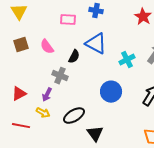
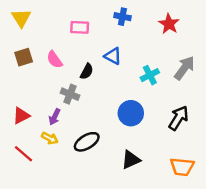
blue cross: (96, 11) -> (122, 17), moved
blue triangle: (96, 44) -> (113, 56), size x0.7
red line: (21, 126) -> (24, 154), turned 30
black triangle: (95, 134) -> (131, 160), moved, turned 42

